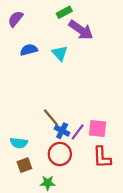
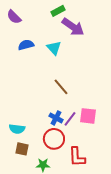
purple semicircle: (16, 19) -> (14, 17), turned -84
brown line: (51, 117) -> (61, 87), moved
red L-shape: (102, 157) -> (77, 157), moved
brown square: (24, 165) -> (22, 149), turned 32

